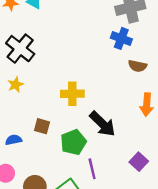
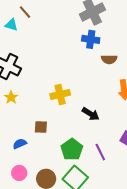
black arrow: (102, 124) -> (91, 114), size x0.7
green pentagon: (73, 142) -> (72, 149), moved
purple line: (92, 169) -> (100, 152), moved

